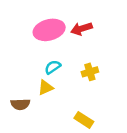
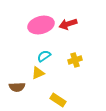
yellow rectangle: (84, 120) -> (58, 100), moved

